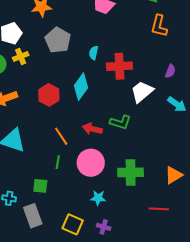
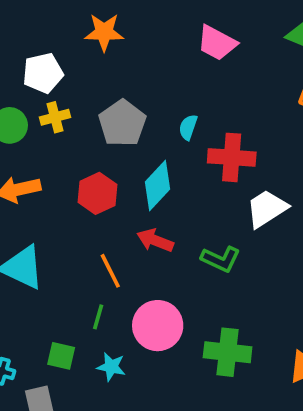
gray pentagon: (58, 40) -> (122, 123), moved
red arrow: (92, 129) -> (155, 240), moved
cyan star: (98, 198) -> (111, 367), moved

